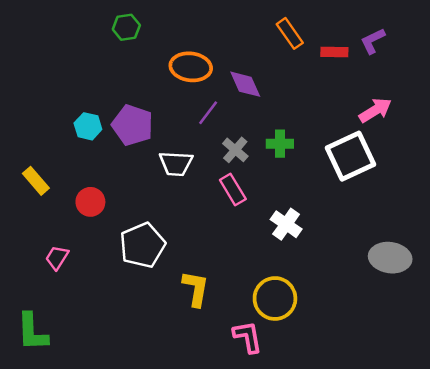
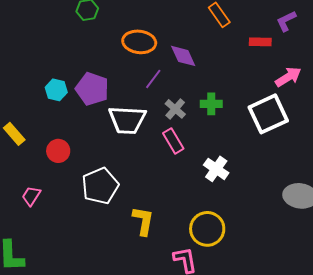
red rectangle: (334, 52) -> (260, 42), moved
white trapezoid: (176, 163) -> (127, 120), size x1.4

